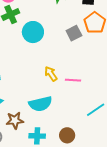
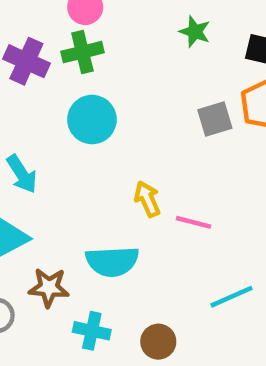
cyan circle: (33, 32) -> (92, 120), moved

